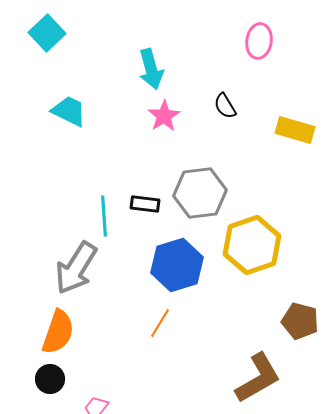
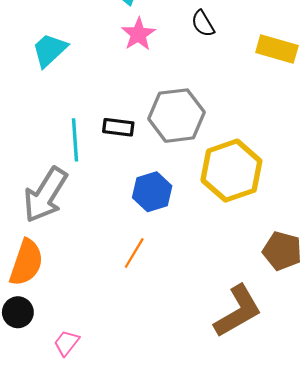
cyan trapezoid: (69, 111) -> (50, 50), moved, turned -69
blue hexagon: (177, 265) -> (152, 192), size x0.7

